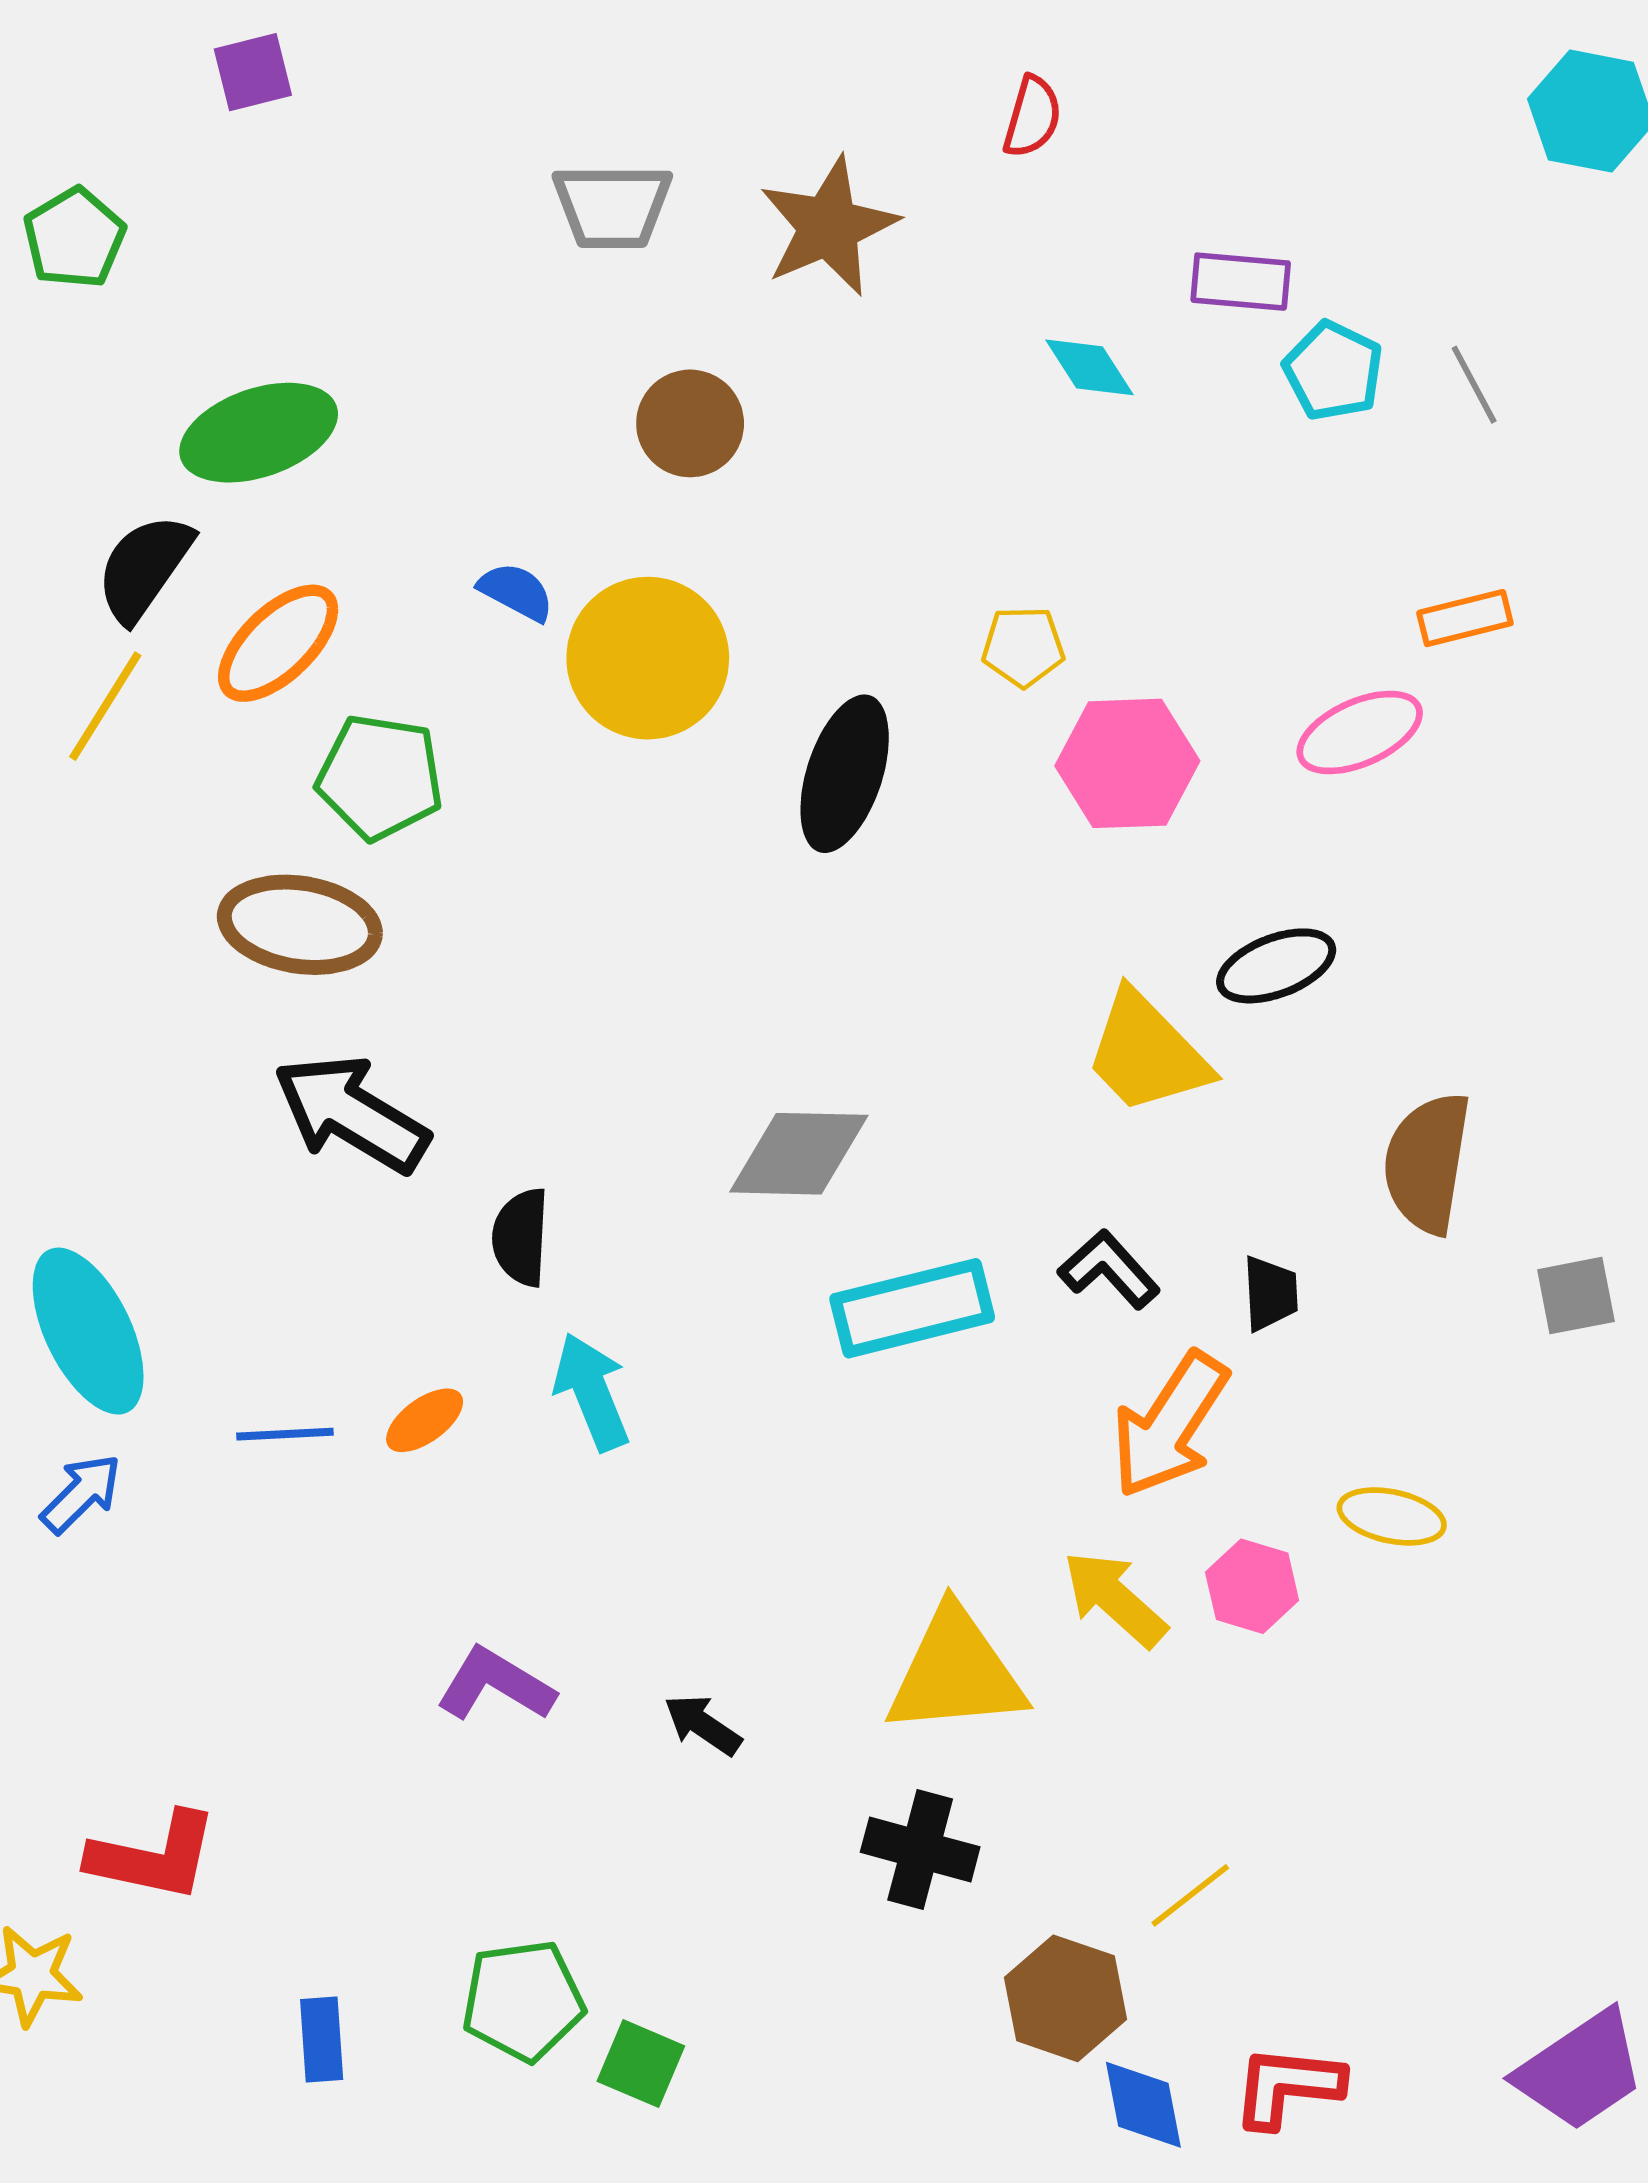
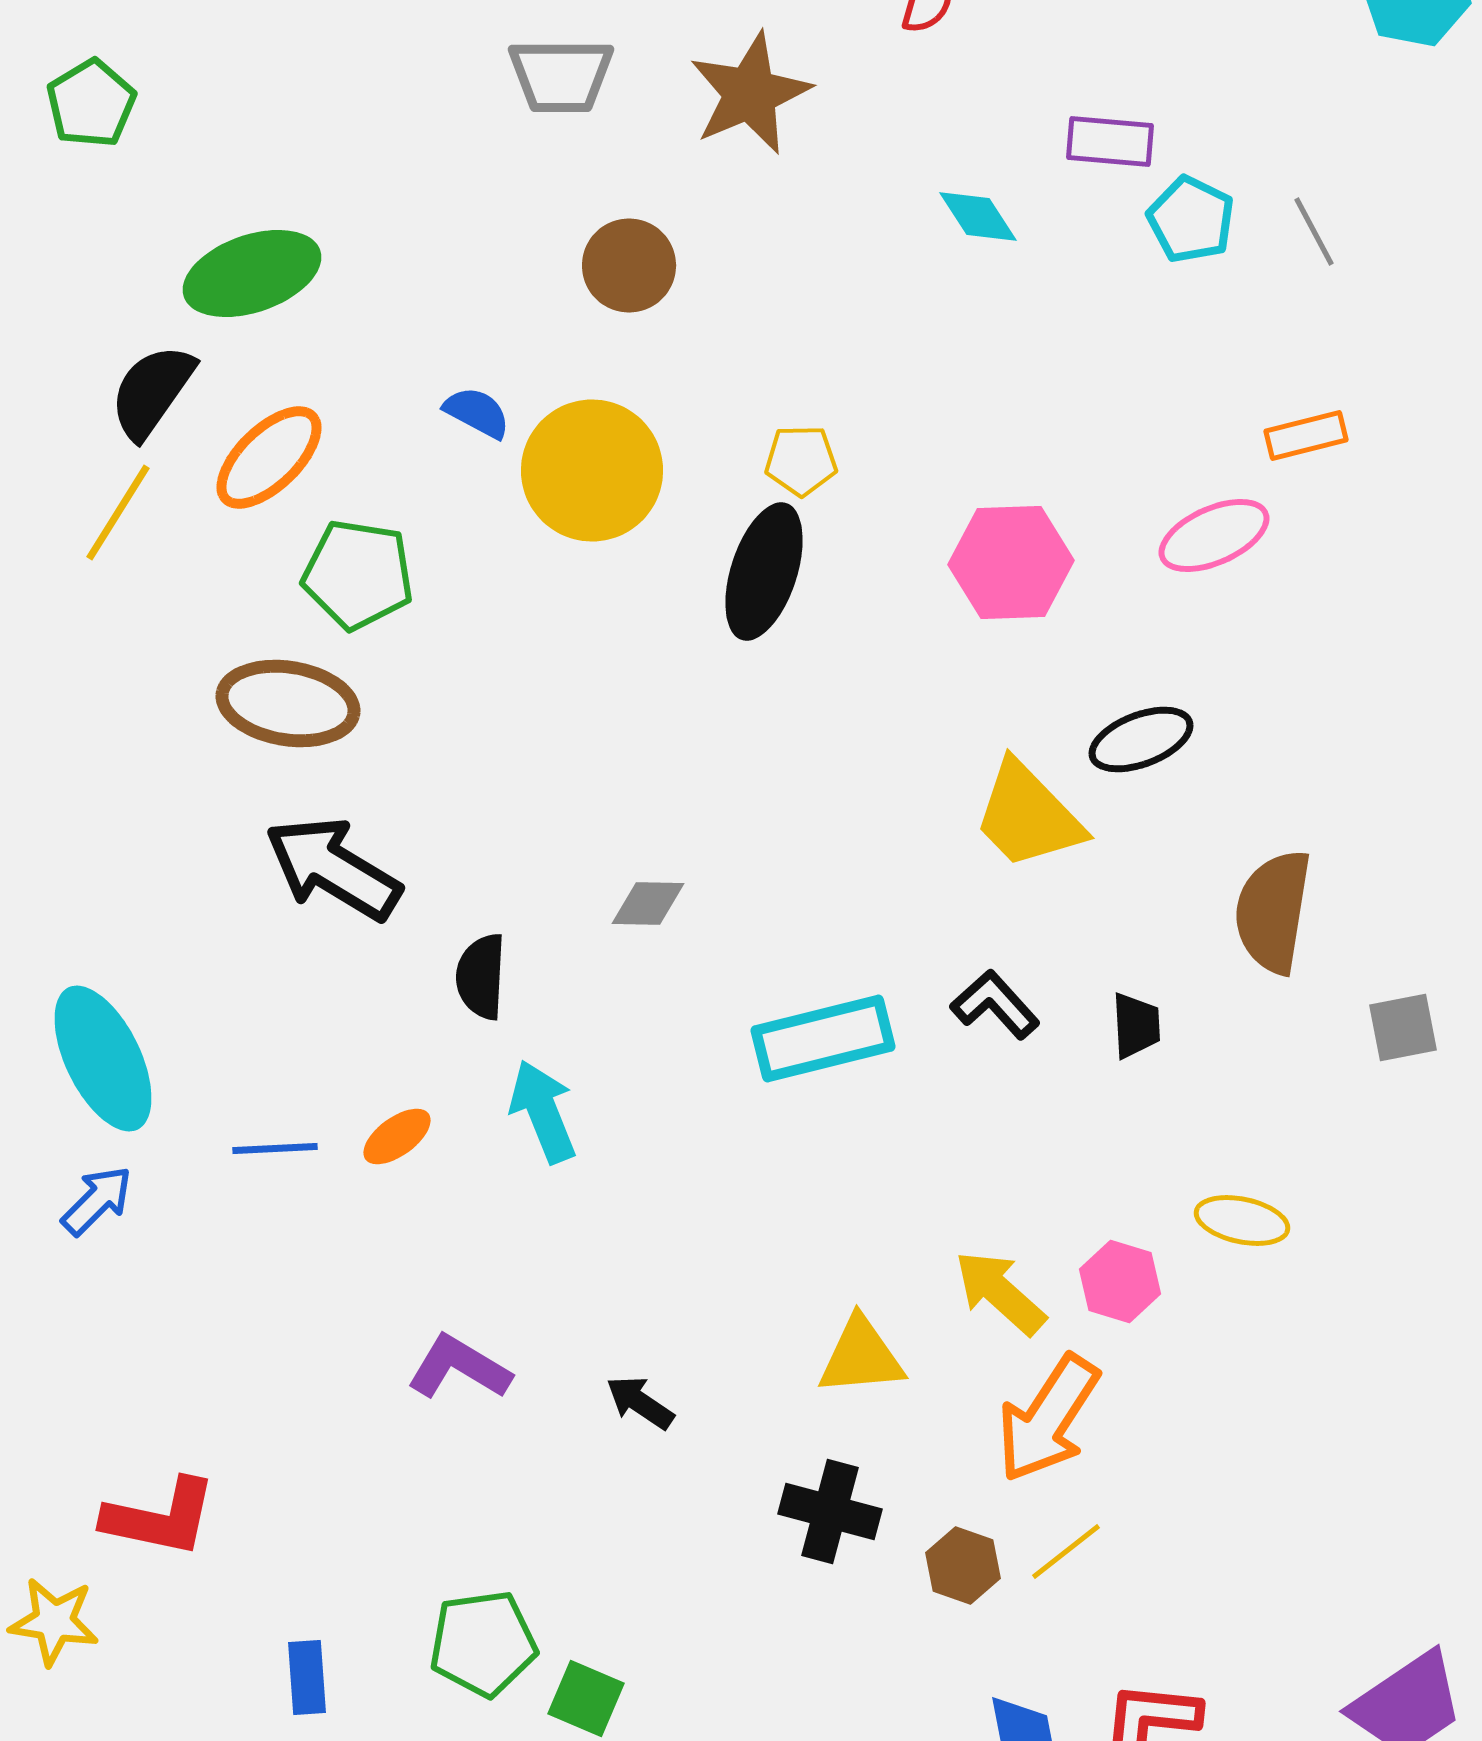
yellow pentagon: (1023, 647) -> (801, 460), moved
gray diamond: (799, 1154) -> (648, 904), moved, size x0.6
orange arrow: (1170, 1425) -> (1048, 1418), moved
yellow triangle: (956, 1672) -> (861, 1356), size x0.7
brown hexagon: (1066, 1998) -> (963, 1566), moved, size x0.7

